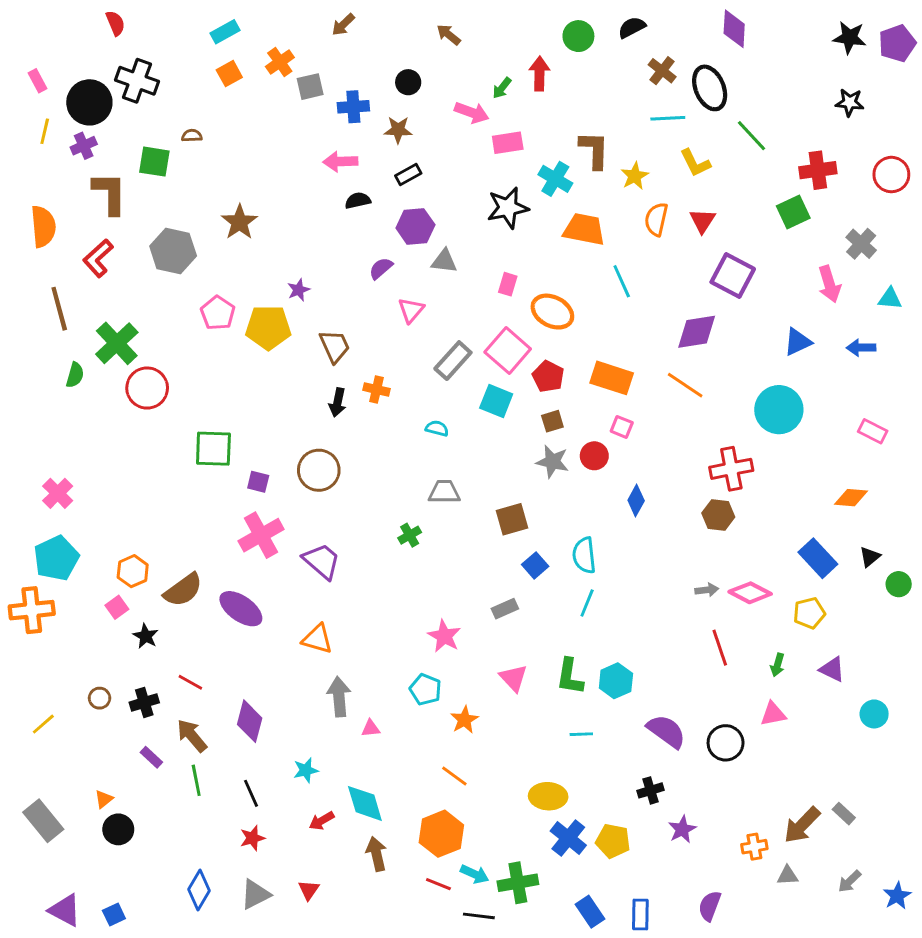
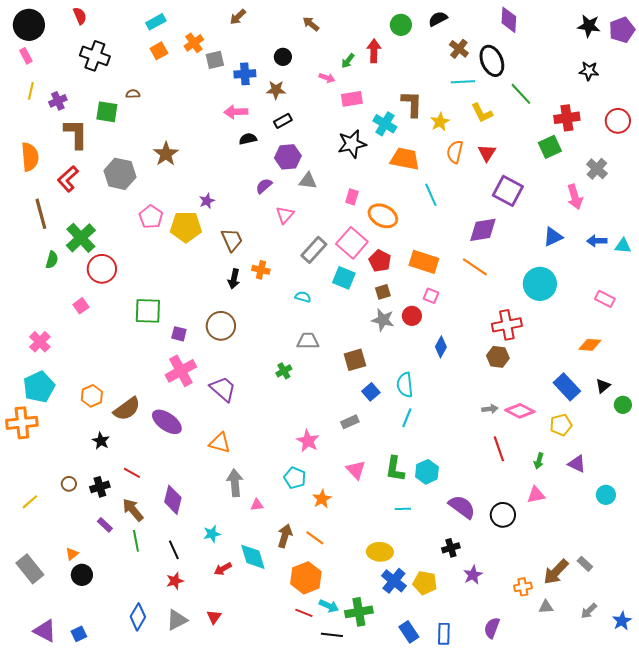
black circle: (89, 102) -> (29, 25), moved
pink arrow: (472, 113) -> (327, 78), size x0.7
cyan triangle: (890, 299) -> (623, 246), moved
pink square: (117, 607) -> (81, 306), moved
brown arrow: (376, 854) -> (285, 536), moved, turned 30

